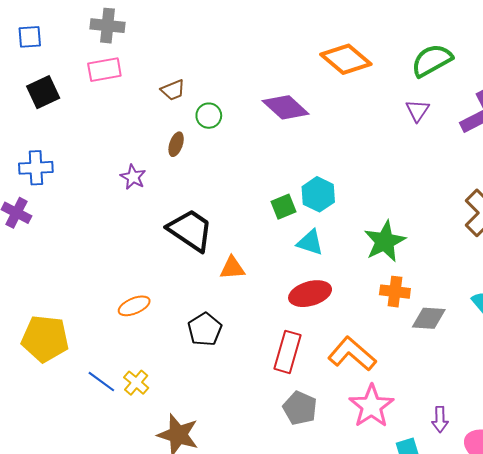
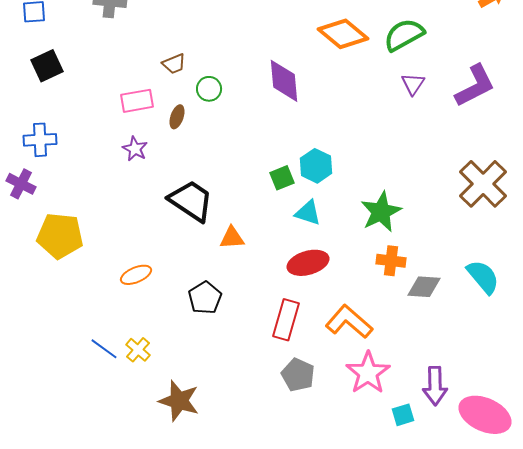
green semicircle: (432, 60) -> (404, 35), moved
pink rectangle: (104, 70) -> (137, 101), moved
purple diamond: (286, 107) -> (284, 81), turned 42
yellow pentagon: (45, 339) -> (60, 236), moved
purple arrow: (440, 419) -> (435, 386), size x1.5

